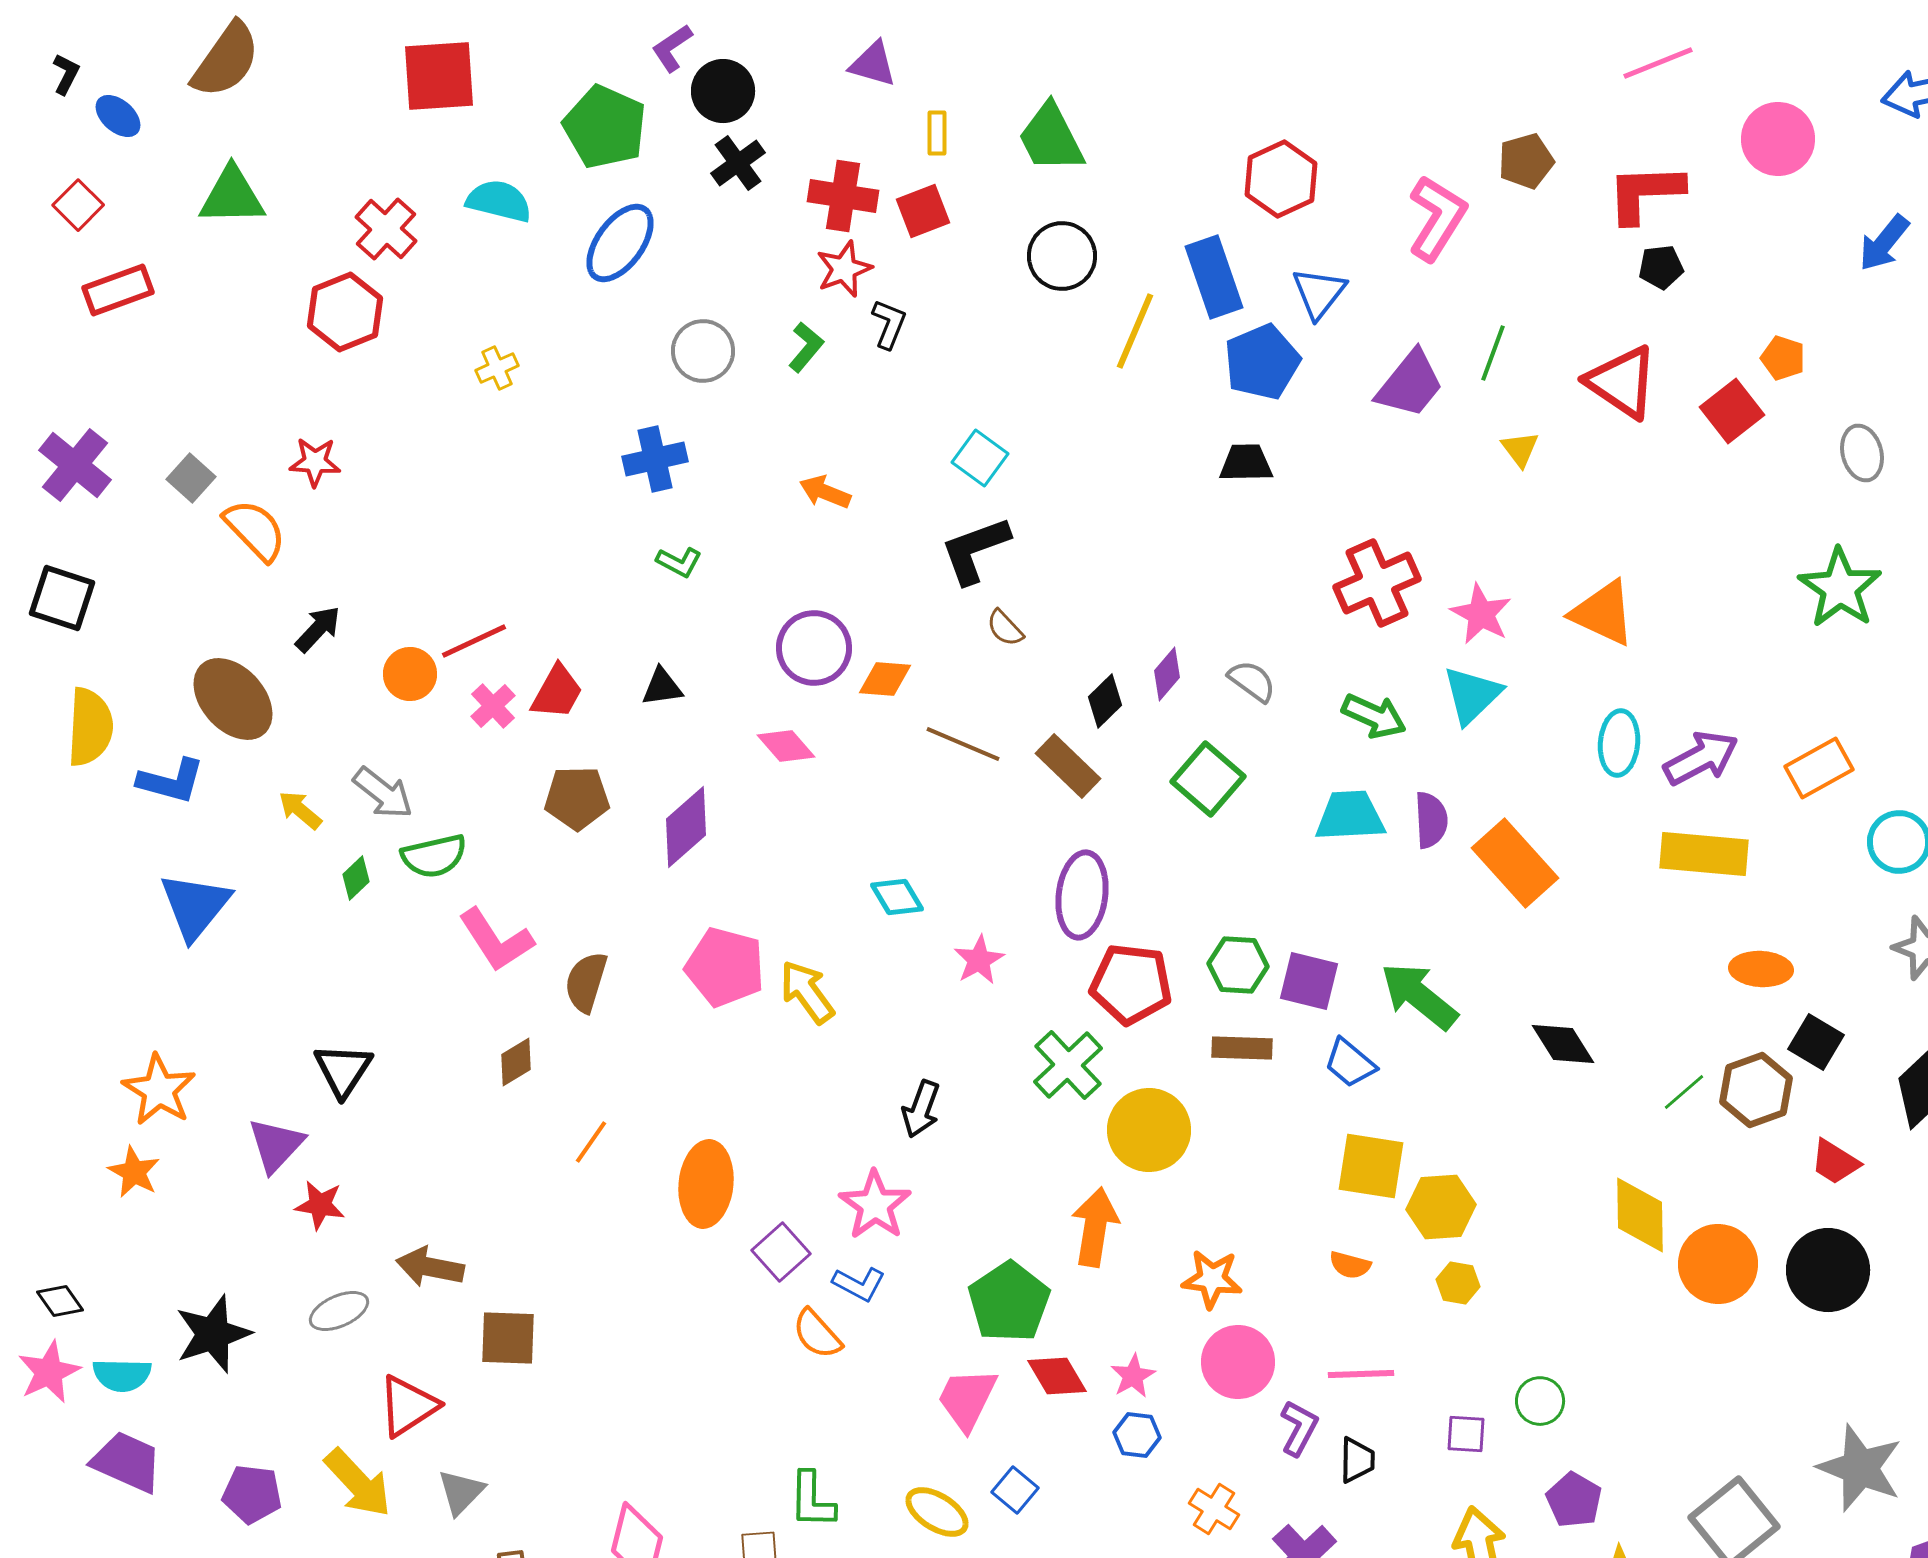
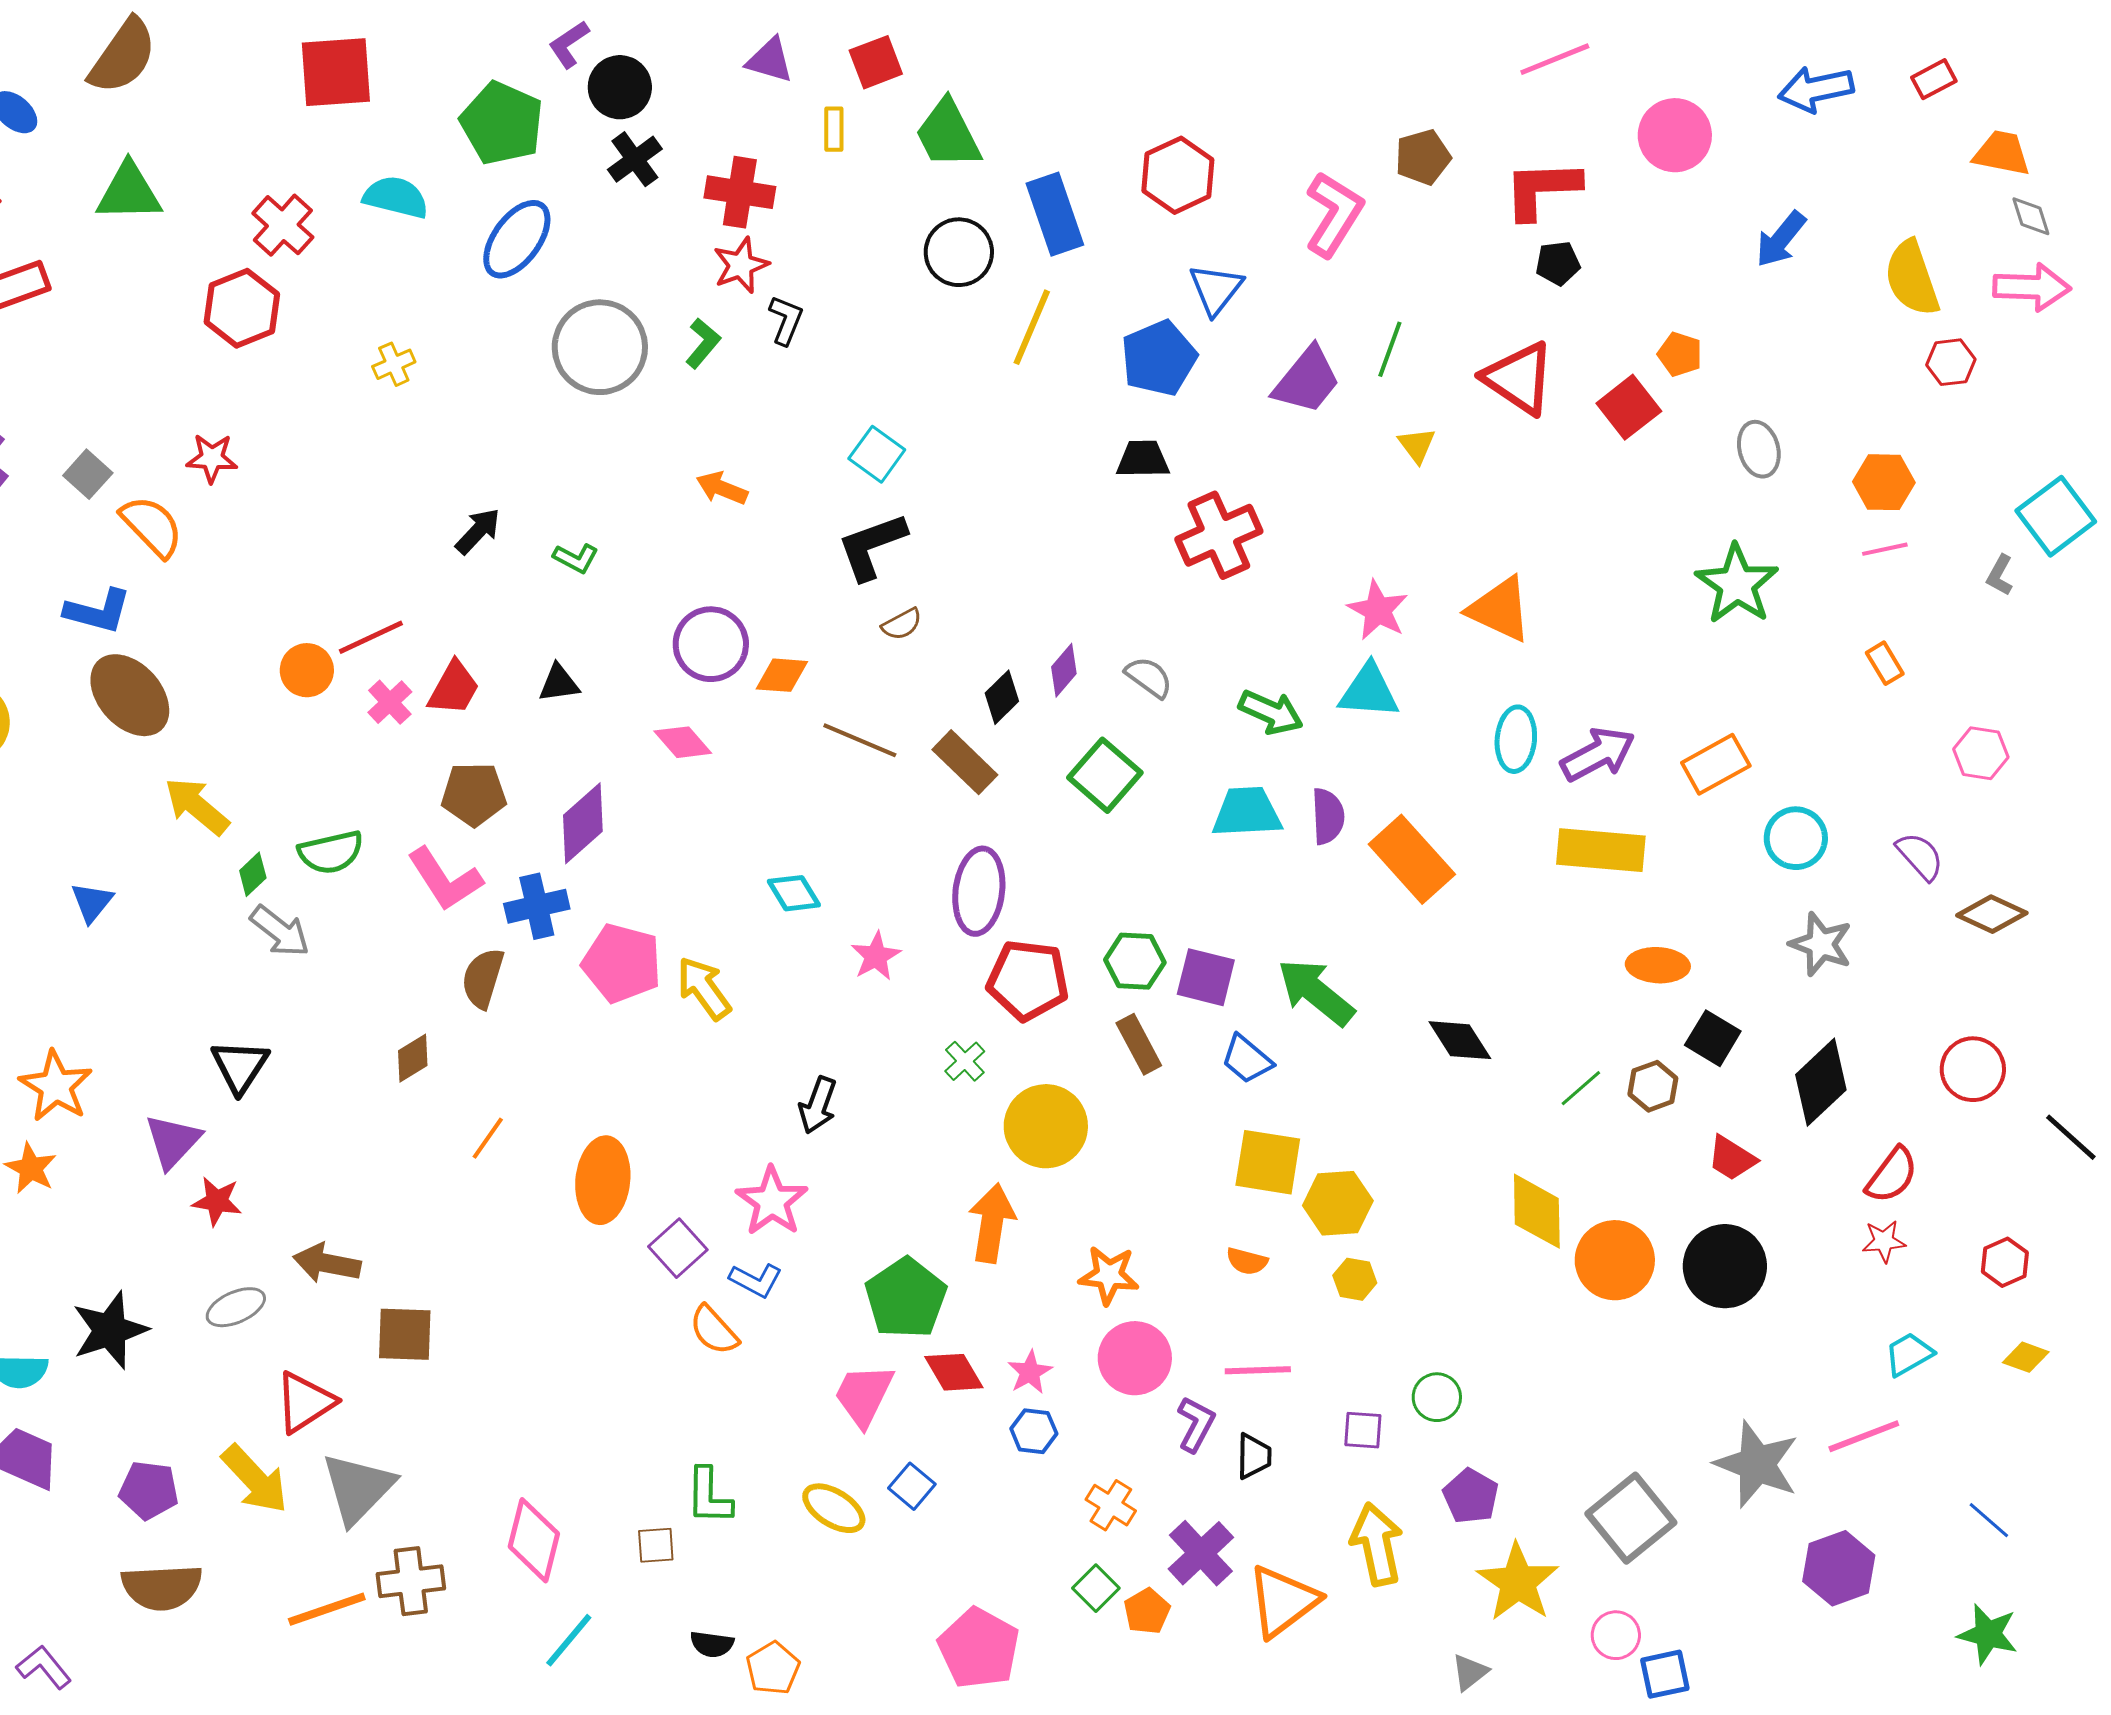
red square: (923, 211) -> (876, 62), moved
blue rectangle: (1214, 277) -> (1055, 214), moved
gray circle: (703, 351) -> (600, 347), size x1.5
blue cross: (655, 459) -> (537, 906), moved
red cross: (1377, 583) -> (1219, 535), moved
brown semicircle: (1005, 628) -> (902, 624), turned -75
black arrow: (318, 629) -> (478, 531), moved
cyan triangle: (1472, 695) -> (1369, 691), turned 48
blue L-shape: (171, 781) -> (98, 611), moved
gray arrow: (383, 793) -> (280, 931), moved
yellow arrow: (300, 810) -> (197, 806), size x1.5
blue triangle: (195, 906) -> (92, 902), size x0.6
pink L-shape: (496, 940) -> (445, 879), moved
brown rectangle: (1242, 1048) -> (1139, 1044), turned 60
green cross: (1068, 1065) -> (965, 1061), size x0.6
brown hexagon: (1756, 1090) -> (1653, 1086), size x0.7
gray triangle: (461, 1492) -> (358, 1488), size x1.6

